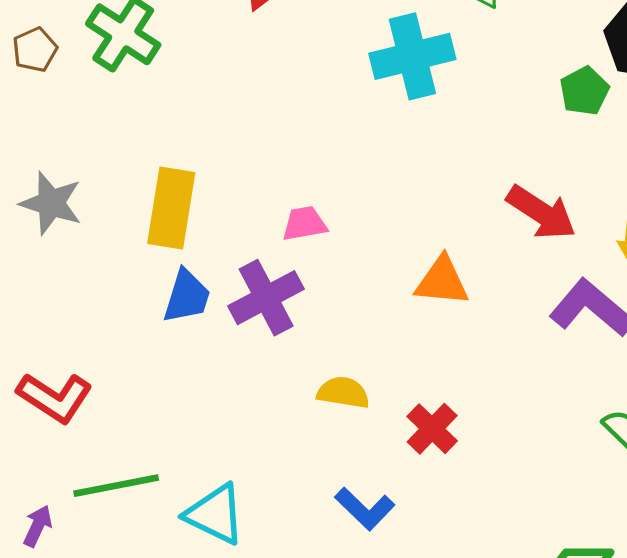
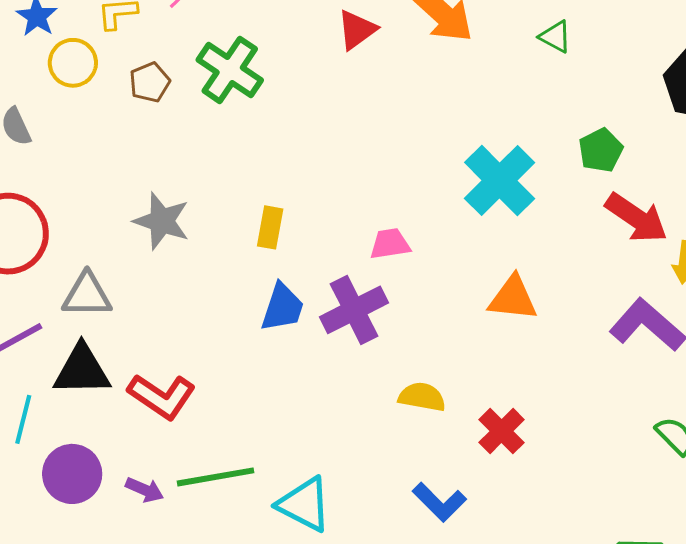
cyan cross: (412, 56) -> (500, 181), moved, turned -32
green pentagon: (584, 91) -> (601, 150), moved
yellow rectangle: (171, 208) -> (270, 227), size x0.6
red arrow: (541, 212) -> (636, 218), moved
purple arrow: (38, 526) -> (145, 490), moved, turned 87

